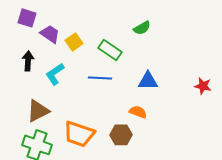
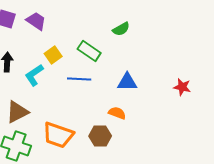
purple trapezoid: (50, 34) -> (36, 21), moved
yellow square: (74, 42) -> (53, 55), moved

